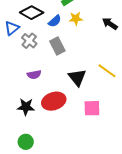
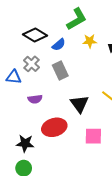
yellow star: (76, 19) -> (90, 41), moved
blue triangle: (12, 28) -> (14, 77), moved, turned 42
black star: (26, 107) -> (25, 143), moved

